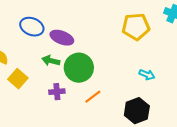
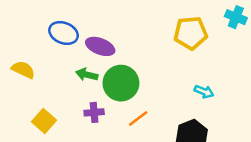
yellow square: (18, 79) -> (44, 121), moved

